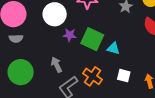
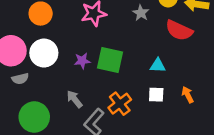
white circle: (55, 14) -> (44, 53), moved
cyan triangle: (113, 48) -> (158, 65), moved
orange cross: (92, 76) -> (120, 104), turned 30

